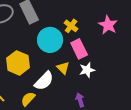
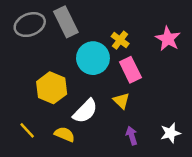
yellow triangle: (63, 68) -> (121, 101), moved
white star: (87, 70) -> (170, 133), moved
yellow semicircle: (28, 99) -> (65, 134), turned 70

